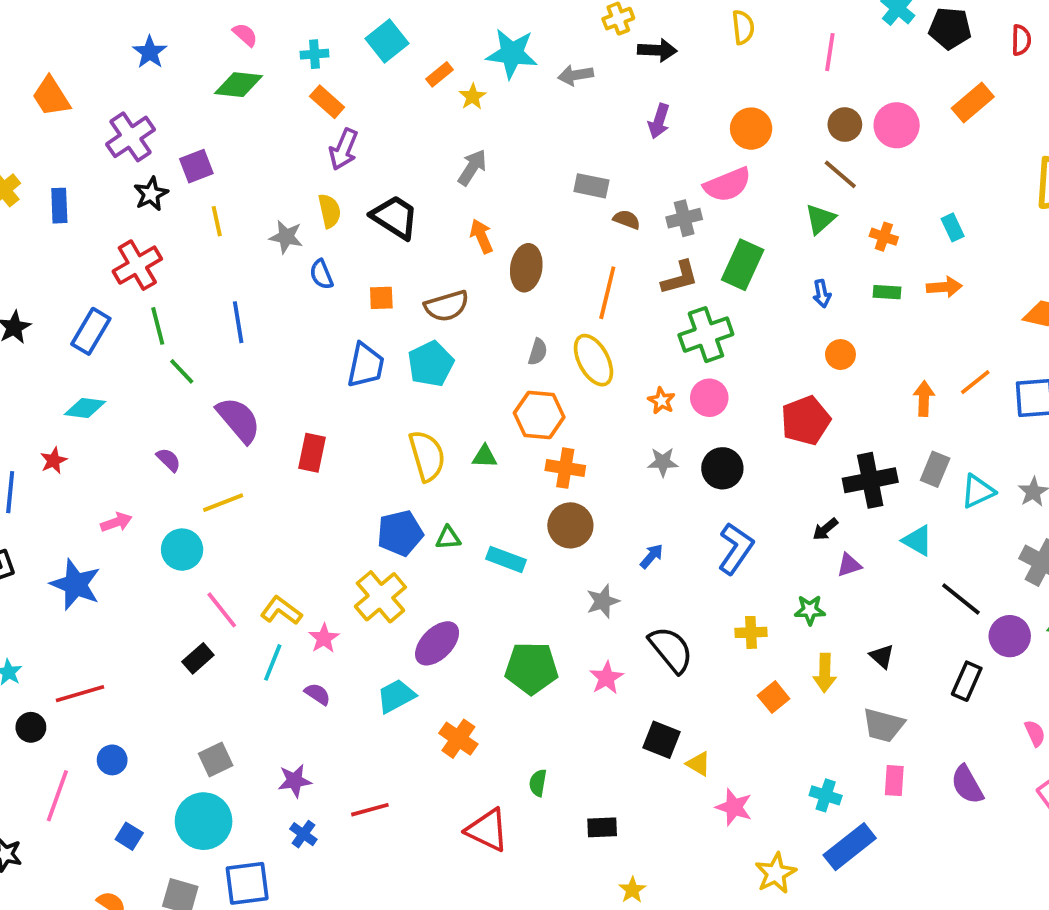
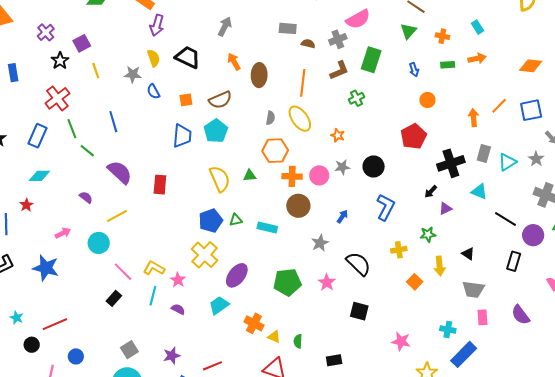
purple cross: (131, 137) -> (46, 32), size x0.7
green cross: (706, 335) -> (356, 98), size x0.6
pink circle: (709, 398) -> (319, 175), moved
yellow triangle: (698, 764) -> (274, 337), moved

